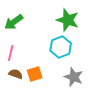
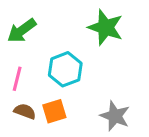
cyan hexagon: (61, 47) -> (65, 69), moved

